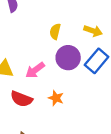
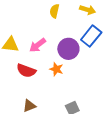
purple circle: (68, 58) -> (68, 49), moved

